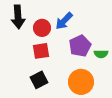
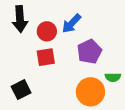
green semicircle: (101, 54) -> (113, 77), moved
black square: (39, 80) -> (21, 90), moved

